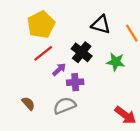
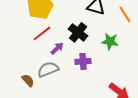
purple cross: (75, 82) -> (83, 61), moved
gray semicircle: (65, 106) -> (48, 69), moved

